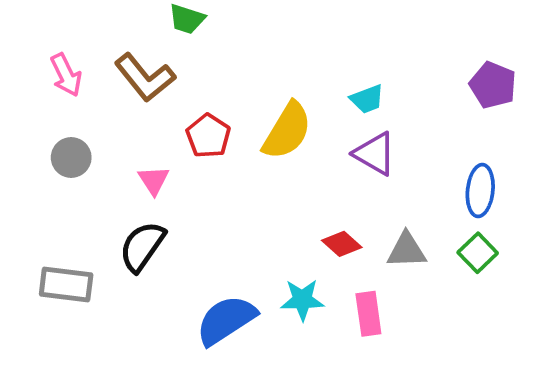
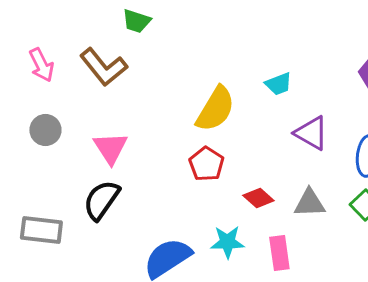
red pentagon: (208, 136) -> (206, 164), moved
purple triangle: (375, 154) -> (311, 133), moved
pink triangle: (154, 180) -> (110, 148), size x1.4

